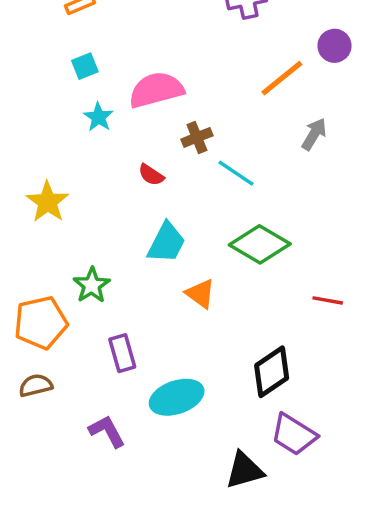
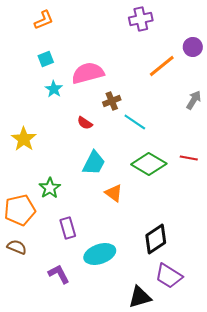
gray arrow: (314, 134) -> (194, 100), moved
red line: (328, 300) -> (189, 158), moved
brown semicircle: (36, 385) -> (17, 247), turned 36

